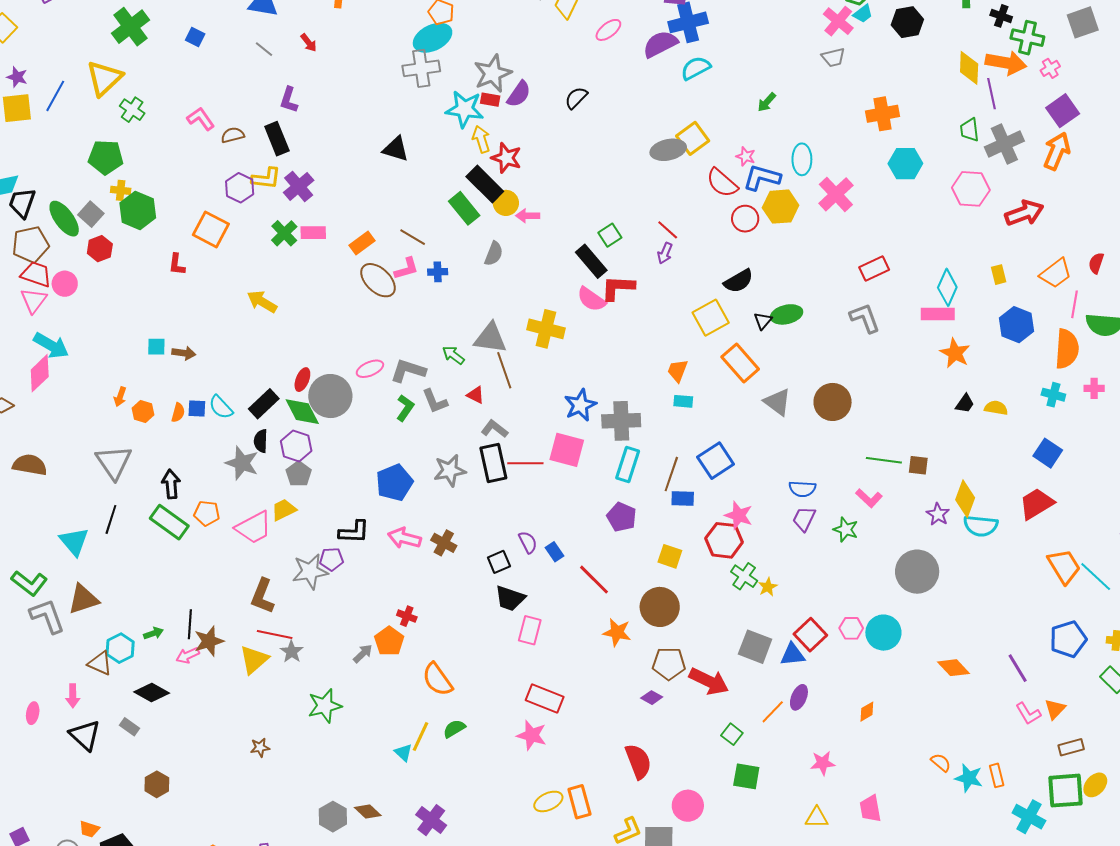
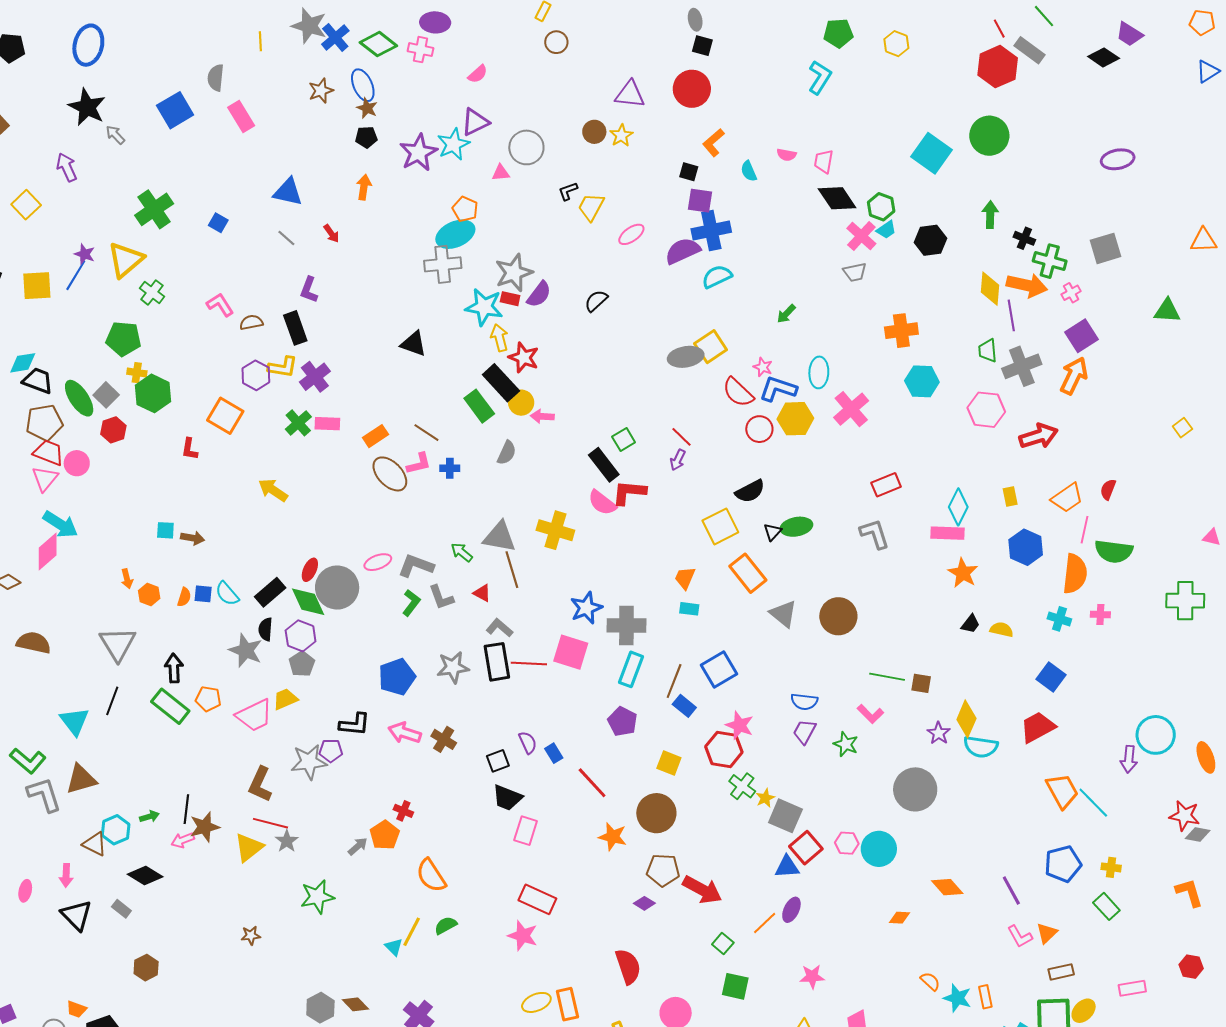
purple star: (17, 77) -> (85, 254), moved
black trapezoid: (22, 203) -> (38, 381), turned 88
orange arrow: (120, 397) -> (127, 579), turned -36
blue rectangle: (683, 499) -> (684, 706), turned 35
gray square: (755, 647) -> (785, 816), moved
orange diamond: (867, 712) -> (900, 918), moved, turned 30

